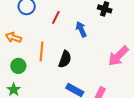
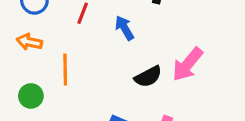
orange arrow: (13, 37) -> (29, 42), moved
black semicircle: (65, 59) -> (148, 77), moved, turned 48

